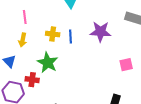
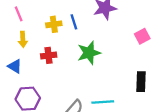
green star: (48, 63) -> (89, 53), moved, turned -30
red cross: (32, 80) -> (49, 55), moved

